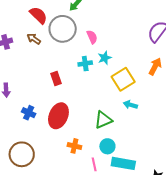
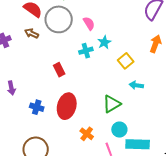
yellow square: (123, 79) -> (126, 61), size x0.7
orange cross: (74, 146) -> (87, 134), turned 32

